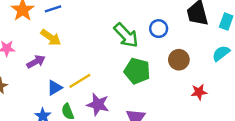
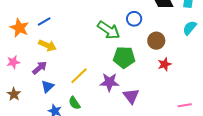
blue triangle: (55, 88) -> (48, 86), moved
red star: (199, 92) -> (165, 64), moved
purple star: (98, 104) -> (109, 82), moved

